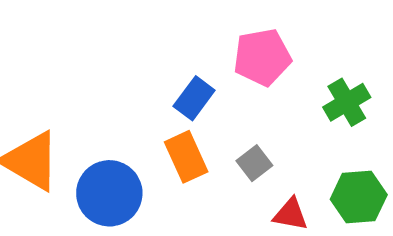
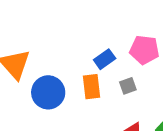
gray square: (254, 163) -> (128, 86), moved

